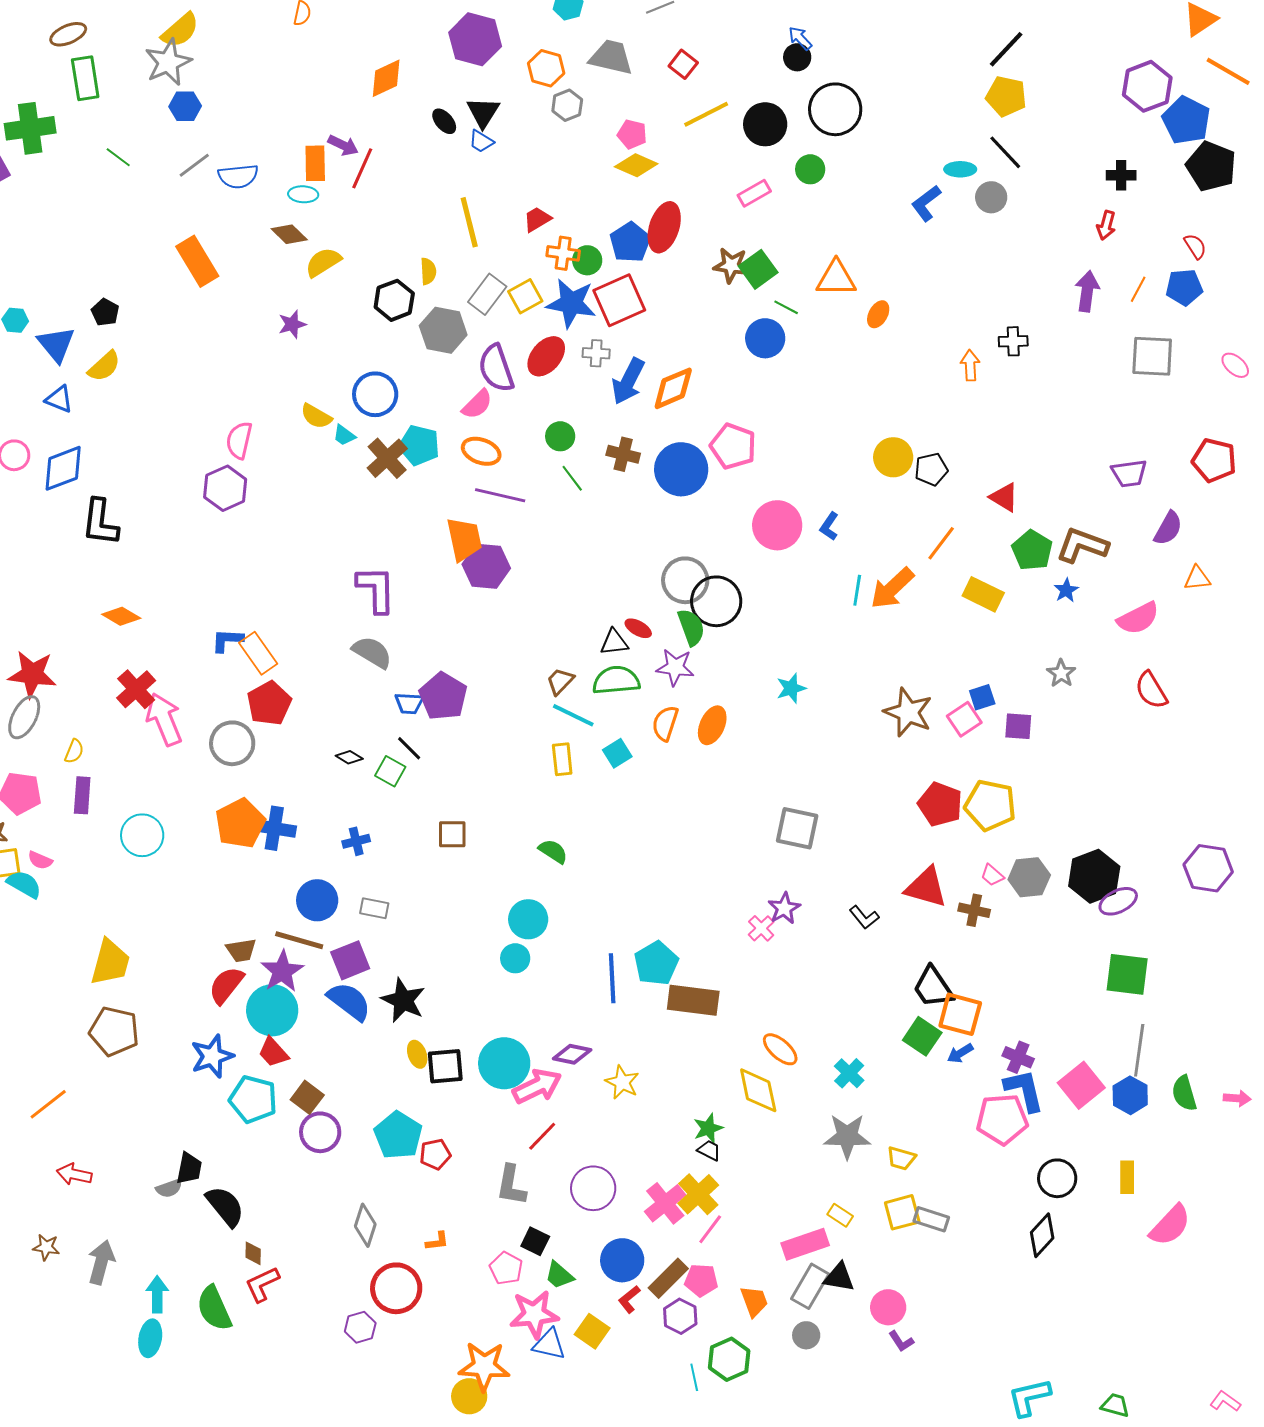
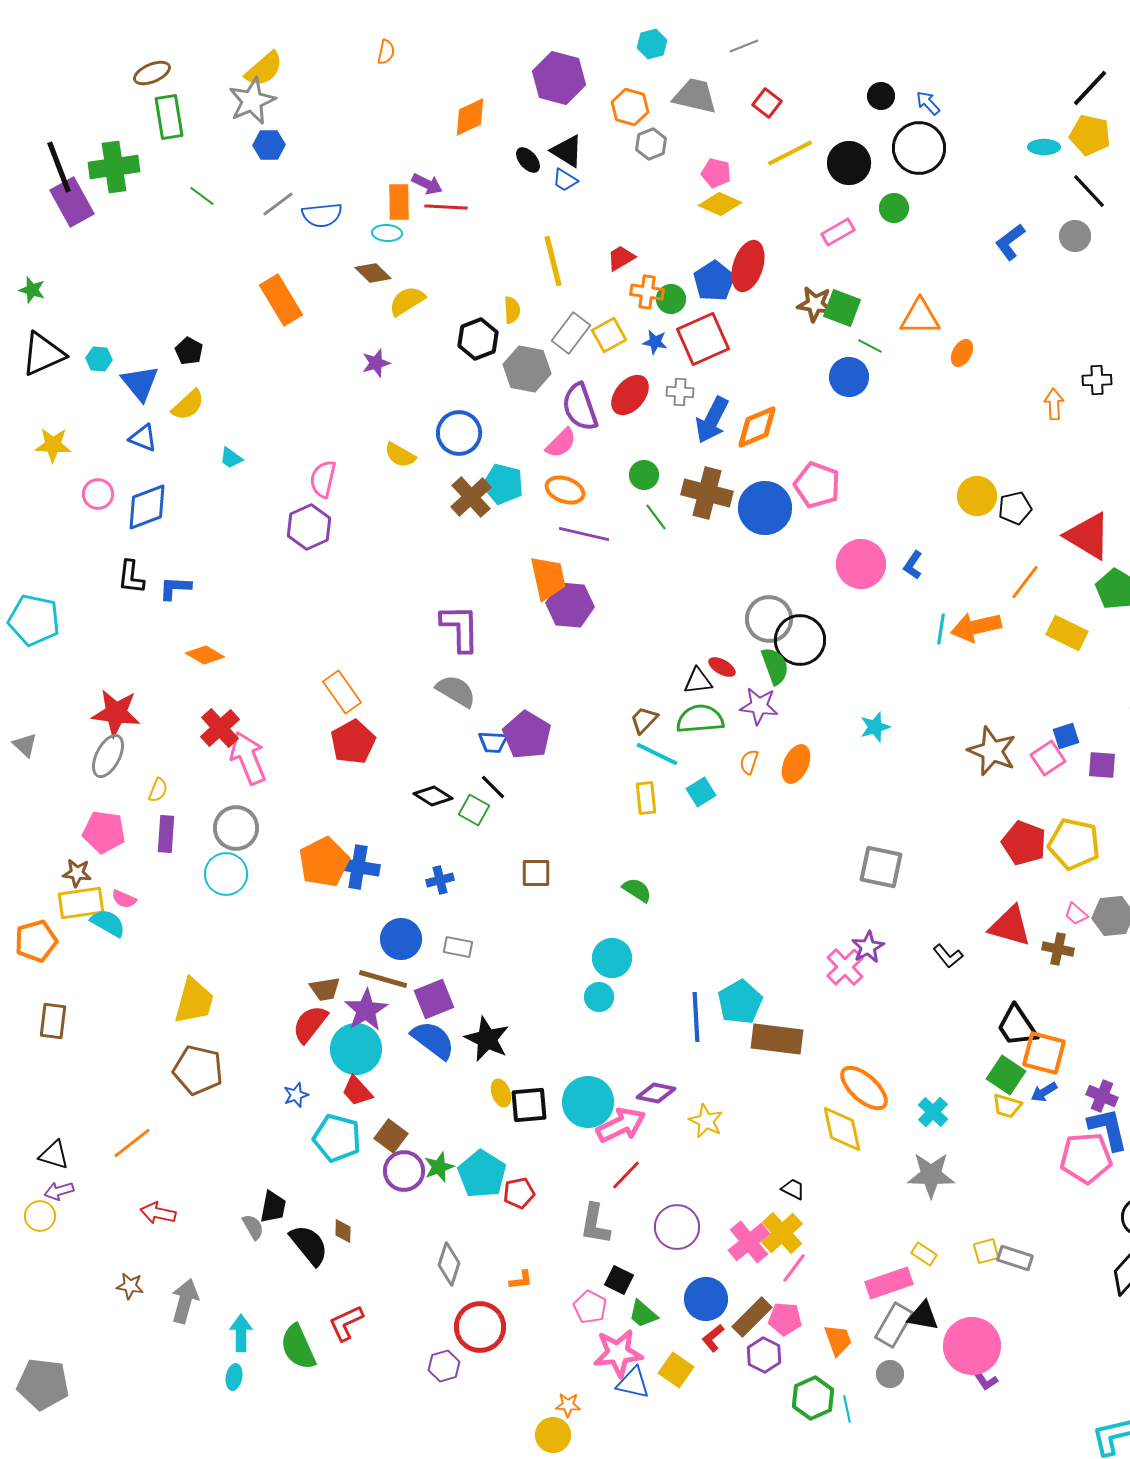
blue arrow: (800, 38) -> (928, 103), moved
black triangle: (483, 112) -> (567, 151), turned -30
red line: (362, 168) -> (446, 207), turned 69
cyan ellipse: (960, 169) -> (1044, 147), moved
green square: (758, 269) -> (842, 308), turned -33
blue star: (571, 303) -> (655, 342), size x0.5
cyan trapezoid: (344, 435) -> (231, 458), moved
brown cross: (623, 454) -> (707, 493), size x1.5
red triangle: (1004, 497) -> (1088, 536), size x1.6
black L-shape: (100, 522) -> (131, 577), moved, size x0.7
orange arrow: (892, 588) -> (976, 627), turned 30
blue L-shape: (227, 640) -> (175, 588), moved
orange semicircle: (665, 723) -> (749, 762), size x0.7
gray circle: (232, 743) -> (236, 828), moved
black diamond: (349, 757) -> (433, 796), size x1.4
pink cross: (761, 928) -> (845, 967), size x1.4
orange ellipse: (780, 1049) -> (864, 1088), size x1.4
blue star: (212, 1056) -> (296, 1095), size x0.6
green star: (708, 1128) -> (439, 1167), moved
yellow trapezoid: (901, 1158) -> (1007, 1106), moved
gray semicircle: (169, 1188) -> (253, 1227), turned -100
yellow square: (902, 1212) -> (986, 1251), size x0.7
brown diamond: (253, 1253) -> (343, 1231), moved
pink circle: (888, 1307) -> (972, 1346), size x1.6
cyan ellipse: (150, 1338) -> (234, 1377), size x0.7
orange star: (484, 1366) -> (568, 1405), size x0.5
cyan line: (694, 1377) -> (847, 1409), moved

